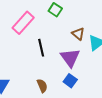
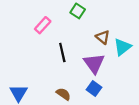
pink rectangle: (23, 23) -> (43, 25), size x0.7
brown semicircle: (42, 86) -> (63, 94), turned -32

